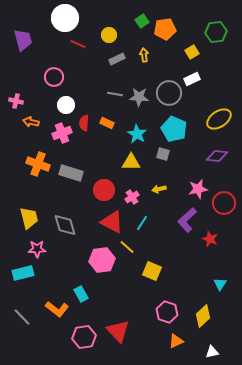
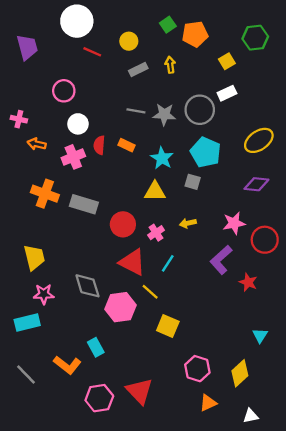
gray diamond: (65, 225) -> (87, 286), moved
yellow square: (152, 271) -> (168, 326), moved

